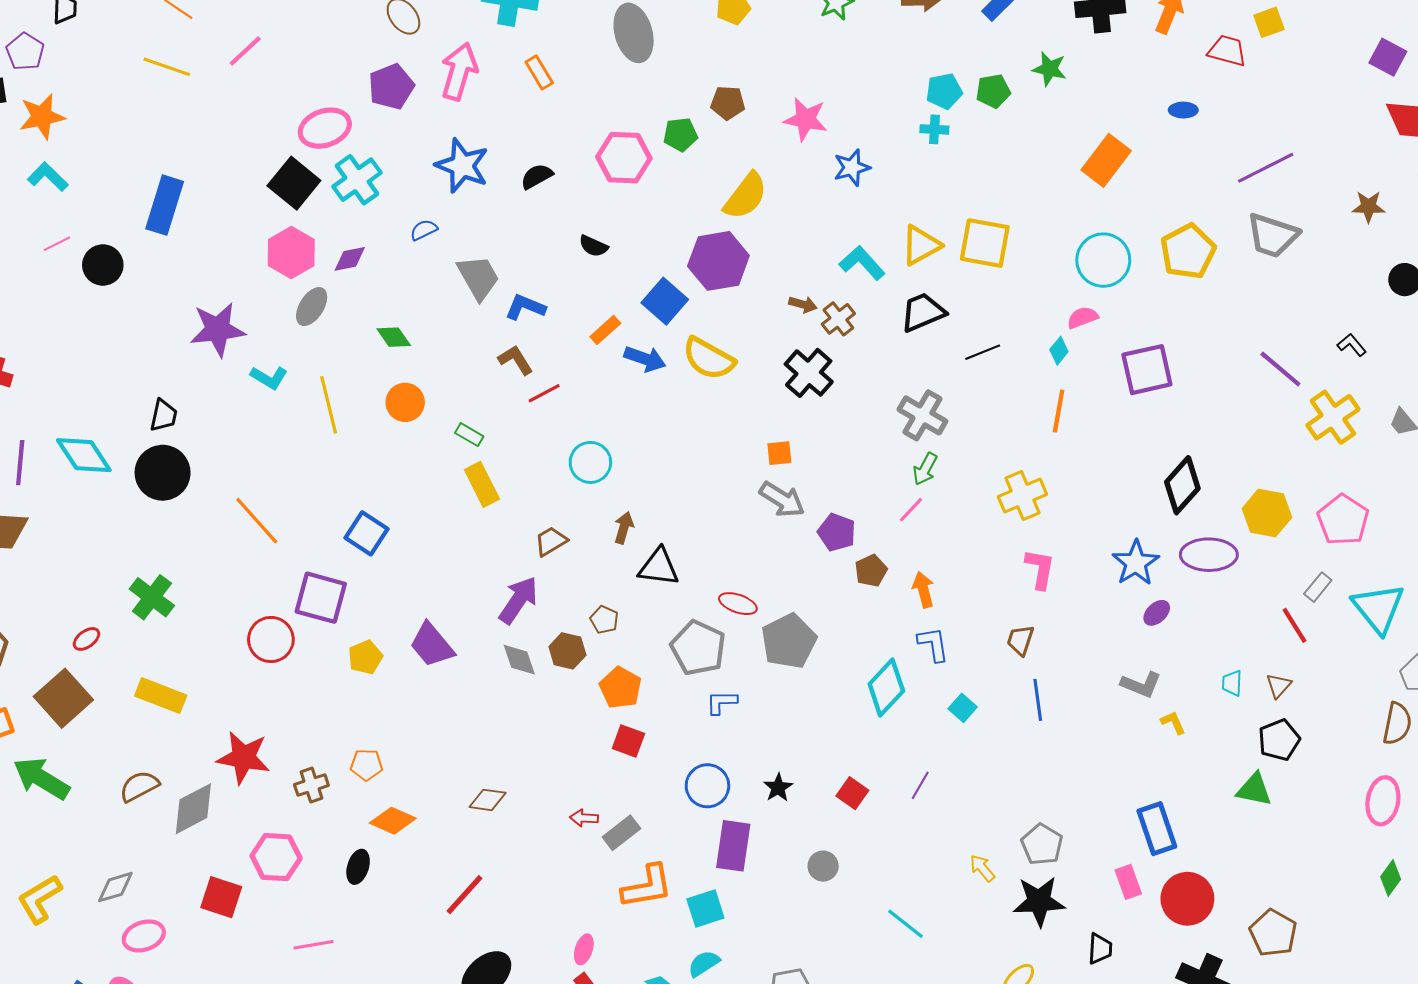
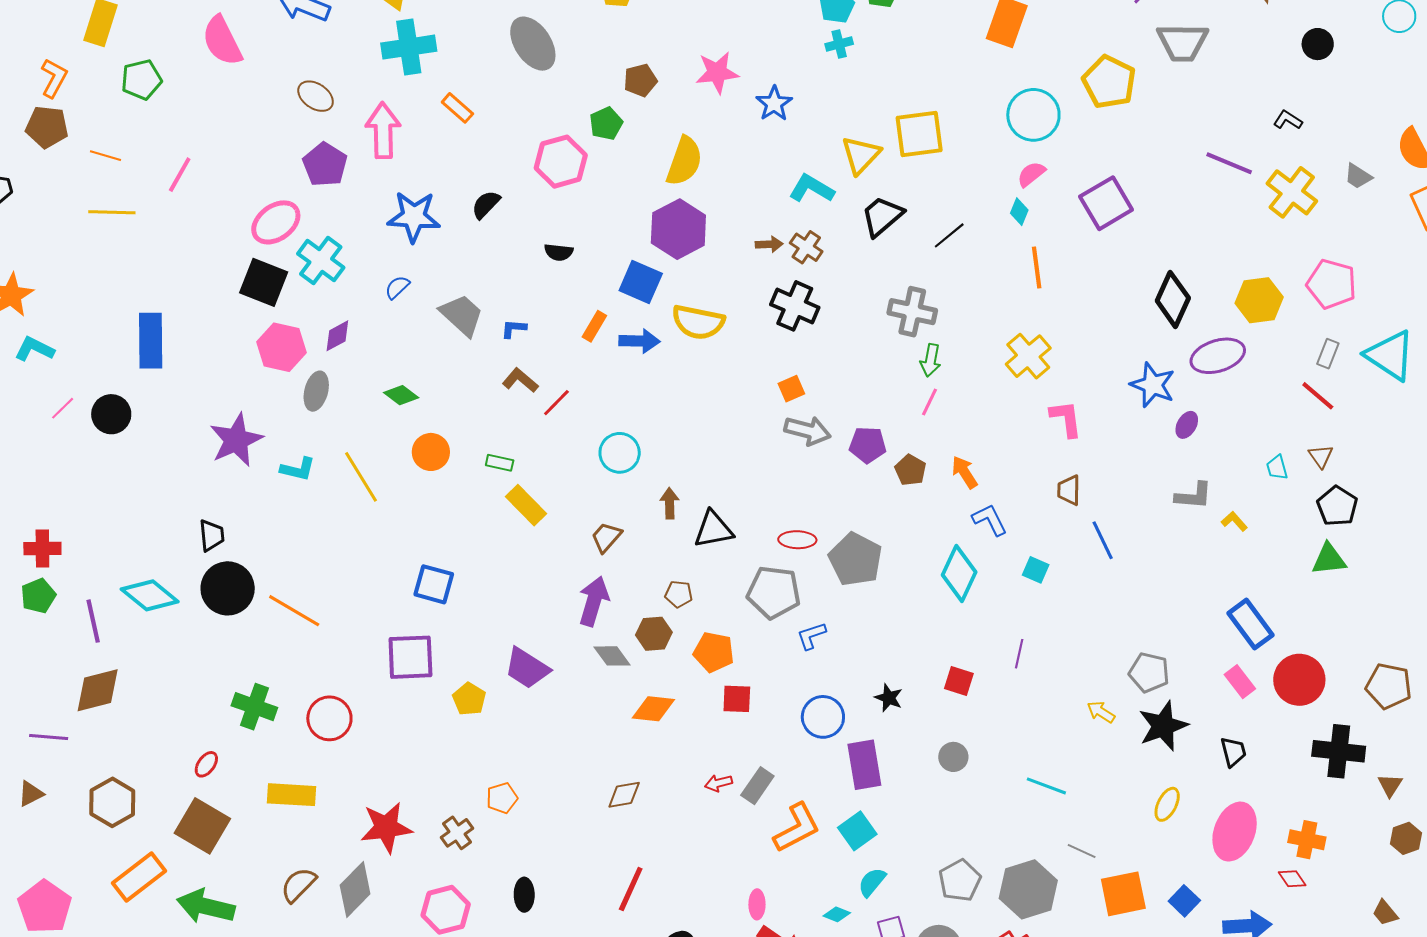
blue L-shape: (525, 307) -> (514, 329), size x0.7
orange line: (257, 521) -> (294, 611), moved
red circle: (271, 639) -> (329, 718), moved
orange diamond: (393, 821) -> (653, 709), moved

